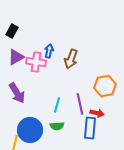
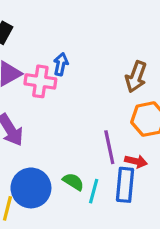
brown arrow: (71, 59) -> (136, 77), moved
cyan line: (57, 105) -> (94, 191), moved
green semicircle: (57, 126) -> (73, 182), turned -144

